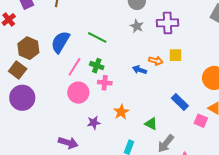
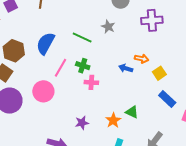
gray star: (137, 26) -> (108, 27), moved
yellow square: (176, 55) -> (159, 73), moved, turned -32
pink circle: (78, 93) -> (43, 91), moved
orange star: (121, 112) -> (113, 120), moved
green triangle: (151, 124) -> (132, 112), moved

